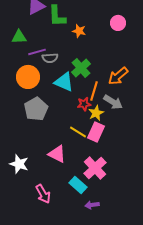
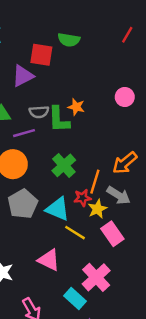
green L-shape: (57, 16) -> (59, 119), moved
gray semicircle: (50, 58) -> (39, 112), moved
green cross: (81, 68) -> (64, 165), moved
cyan triangle: (64, 82) -> (58, 209), moved
pink rectangle: (96, 132) -> (112, 234), moved, turned -60

